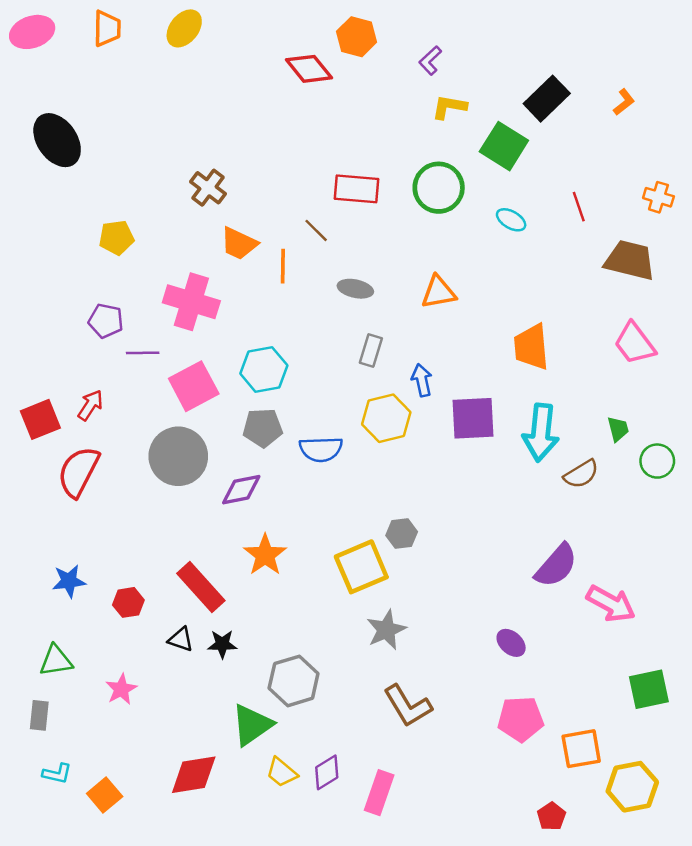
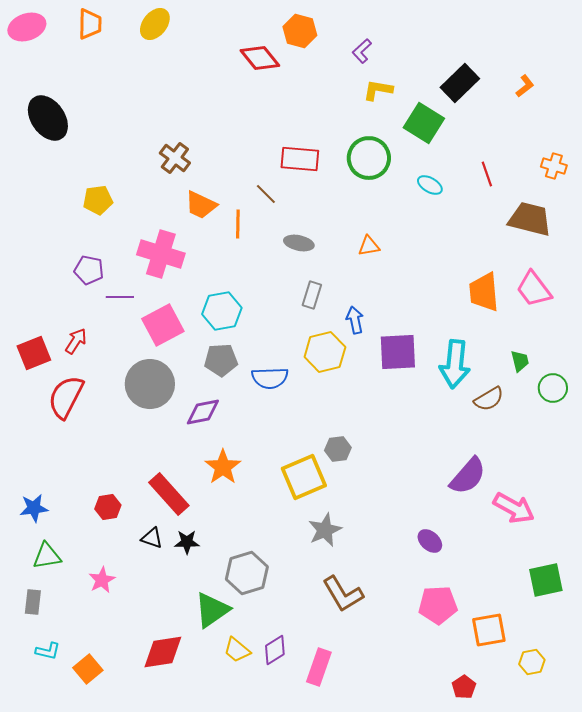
orange triangle: (439, 292) -> (369, 246), size x0.7
orange trapezoid: (531, 347) -> (484, 292), moved
blue star: (69, 581) -> (34, 508), moved
yellow hexagon: (632, 787) -> (532, 662), size x0.6

